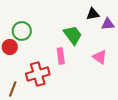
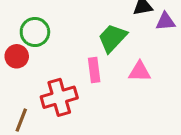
green trapezoid: (73, 35) -> (112, 38), turned -100
pink triangle: (100, 57) -> (140, 71), moved, turned -35

